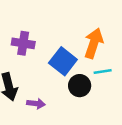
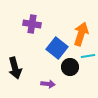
purple cross: (23, 43) -> (32, 24), moved
purple arrow: (36, 104) -> (48, 84), moved

